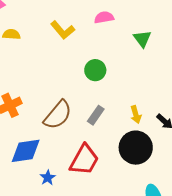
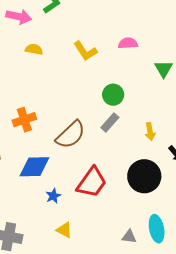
gray rectangle: (96, 115) -> (110, 122), moved
yellow arrow: (136, 115) -> (150, 132), moved

